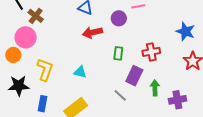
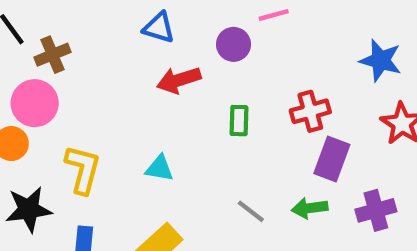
brown cross: (36, 16) -> (53, 55), turned 35
purple rectangle: (134, 76) -> (332, 159), moved
green arrow: (155, 88) -> (310, 208), moved, turned -91

